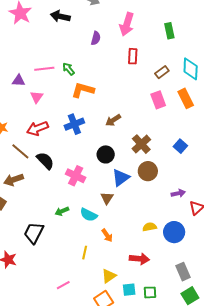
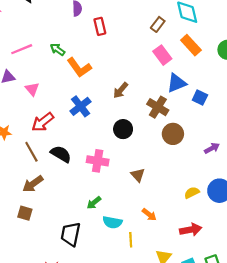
red rectangle: (133, 56) -> (100, 26), moved
pink line: (44, 69) -> (22, 49), moved
orange L-shape: (83, 90) -> (79, 67), turned -125
brown line: (20, 151) -> (31, 152), turned 36
blue triangle: (121, 178) -> (177, 83), moved, turned 30
cyan semicircle: (89, 215) -> (112, 222), moved

